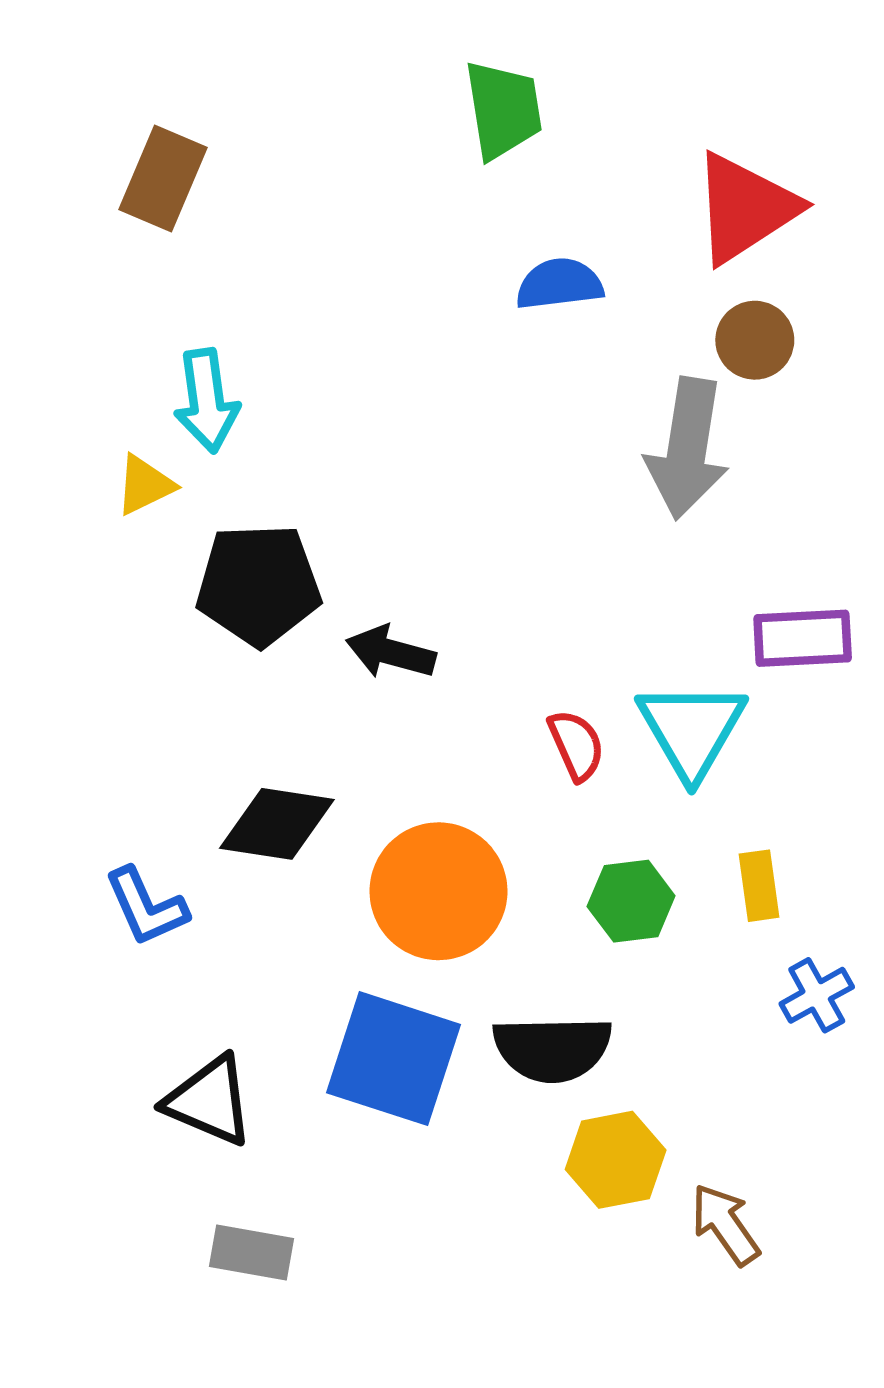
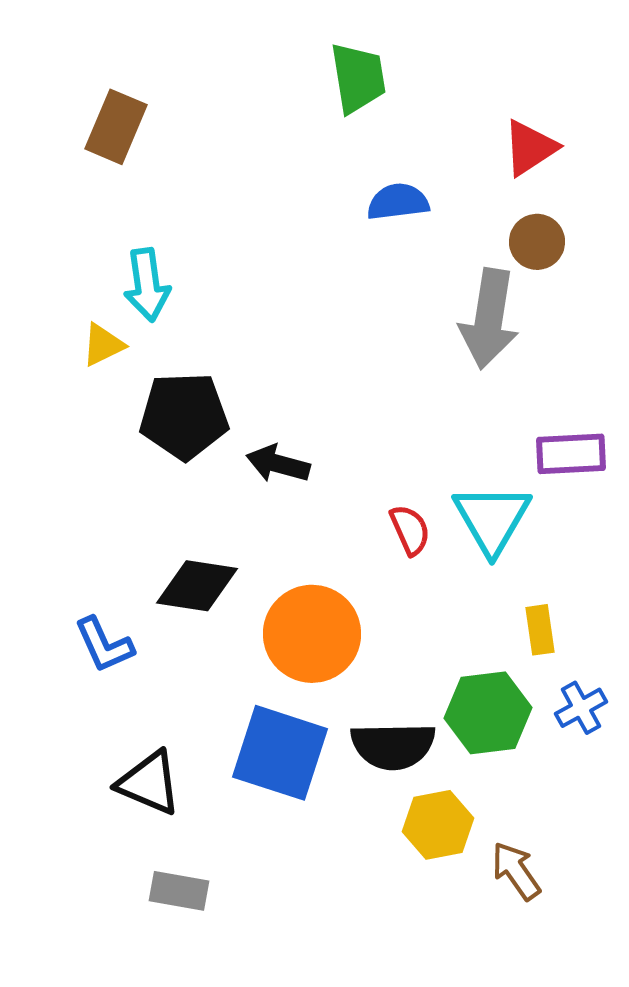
red triangle: (745, 208) -> (530, 148), size x0.7
green hexagon: (631, 901) -> (488, 713), moved, size x1.4

